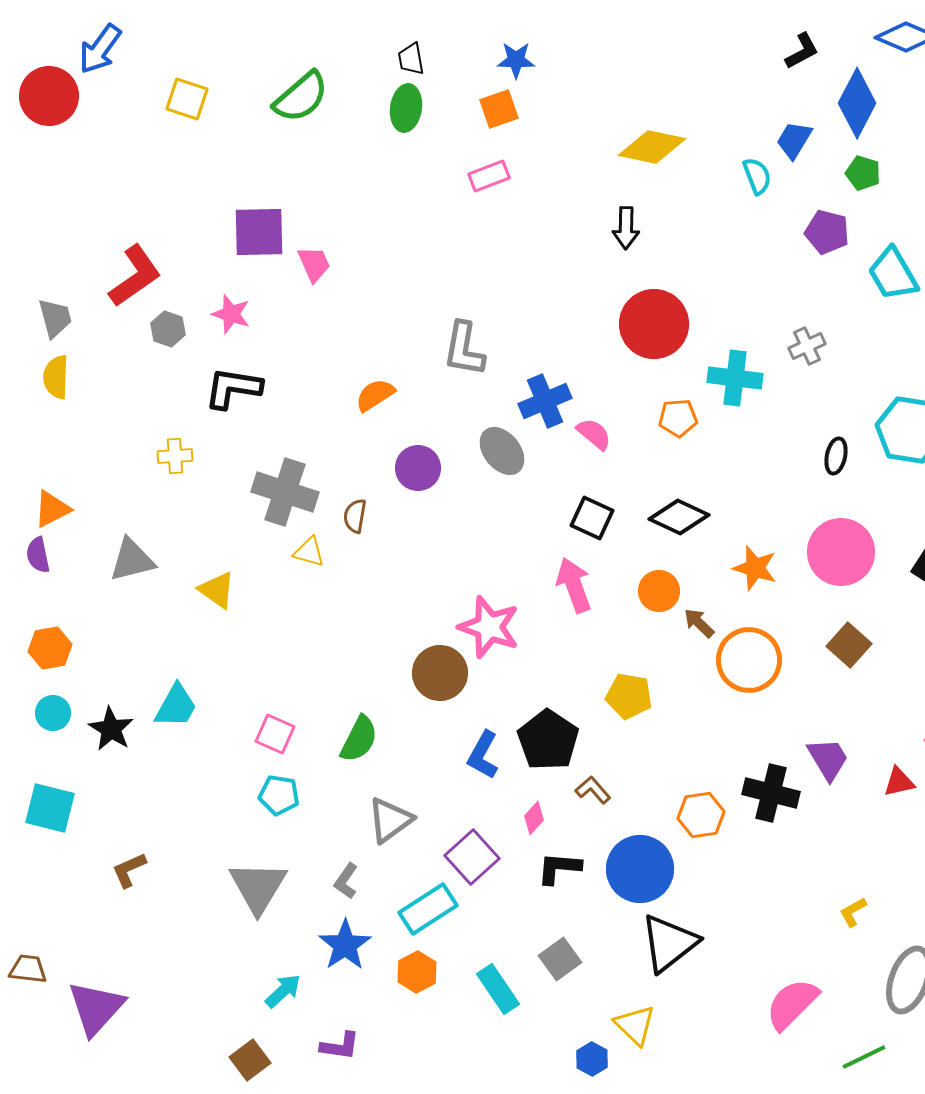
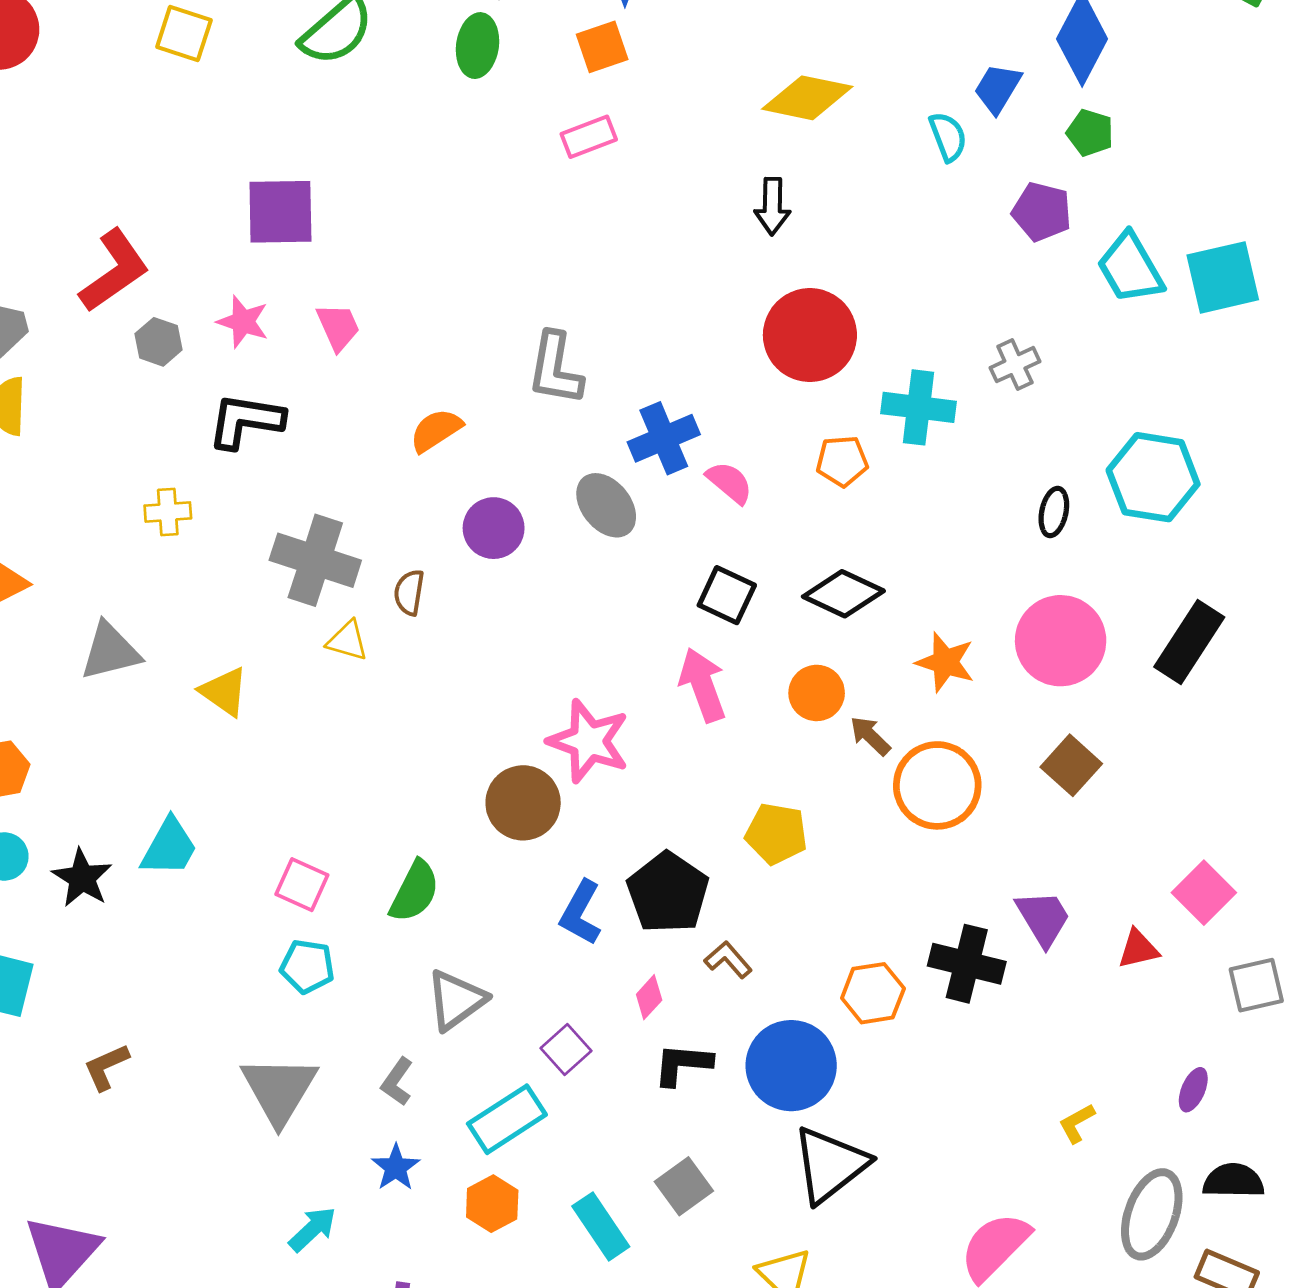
pink trapezoid: (314, 264) -> (338, 327), moved
purple square: (472, 857) -> (566, 1049), size x0.7
blue star: (345, 945) -> (396, 1167), size x0.7

